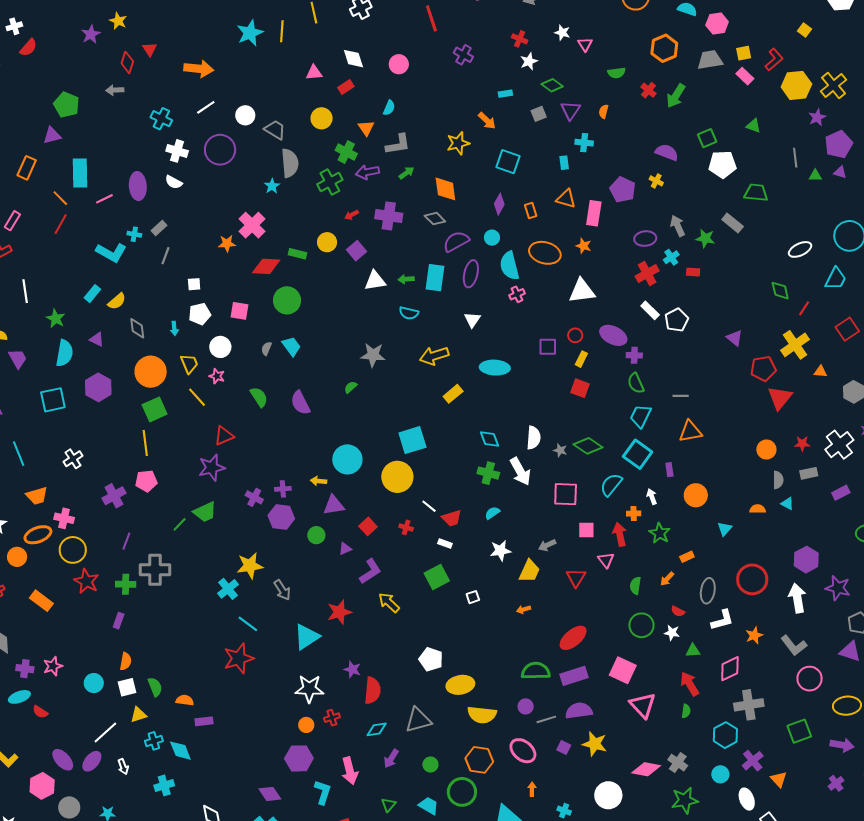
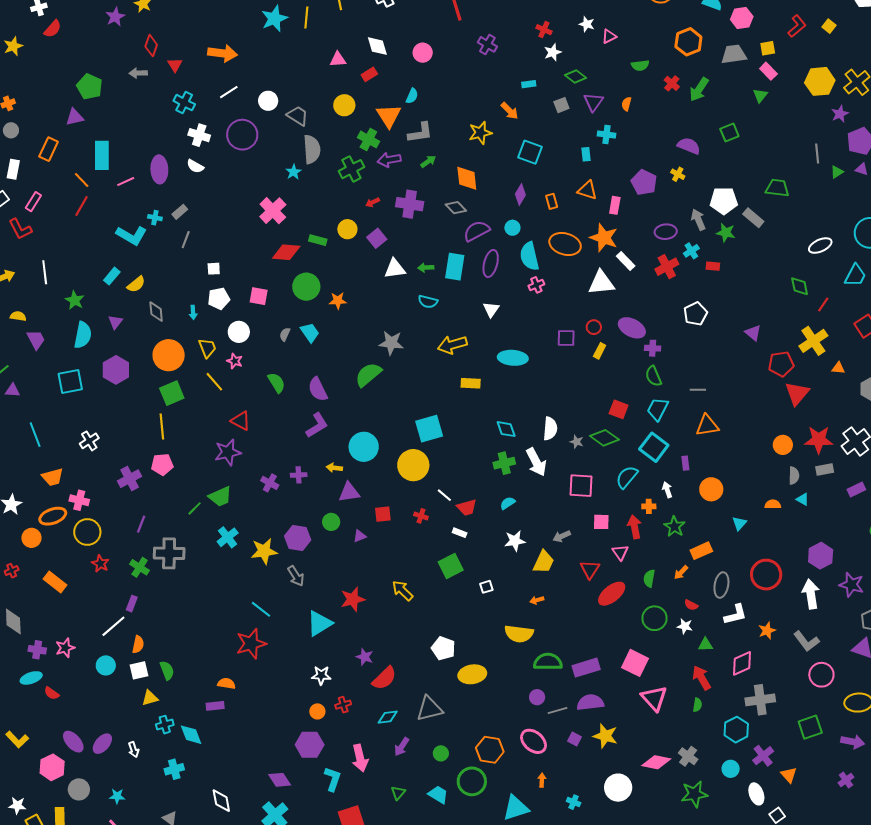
pink triangle: (585, 44) -> (609, 36), turned 35
red triangle: (150, 49) -> (175, 65), moved
red L-shape: (774, 60) -> (797, 26), moved
green triangle: (753, 126) -> (760, 95), moved, turned 49
orange triangle: (366, 128) -> (389, 116), size x1.5
white pentagon: (722, 164) -> (724, 201), moved
green triangle: (815, 176) -> (837, 172), turned -32
pink rectangle: (594, 213) -> (615, 205), size x0.7
orange star: (227, 243) -> (338, 301), moved
orange star: (584, 246) -> (604, 238), size x1.8
white rectangle: (650, 310) -> (626, 261), moved
purple triangle: (97, 339) -> (115, 322), turned 42
green semicircle: (351, 387) -> (368, 375), size x2.0
red square: (580, 388) -> (619, 409), moved
yellow rectangle: (453, 394) -> (471, 383), turned 42
red triangle: (224, 436) -> (241, 421), turned 50
red star: (802, 444) -> (819, 440), size x1.8
green cross: (488, 473) -> (504, 463), turned -30
purple hexagon: (281, 517) -> (298, 538), moved
red square: (368, 526) -> (383, 514), turned 36
orange rectangle: (687, 557) -> (701, 551), size x1.5
purple L-shape: (370, 571) -> (317, 425), moved
red star: (86, 581) -> (100, 564), size x0.7
green cross: (126, 584) -> (140, 567), turned 30
cyan cross: (228, 589) -> (228, 537), moved
red ellipse: (573, 638) -> (612, 594), moved
white star: (309, 689) -> (321, 675), size x0.7
red semicircle: (373, 690) -> (384, 678), turned 40
orange semicircle: (185, 700) -> (226, 683), moved
yellow semicircle: (482, 715) -> (519, 634), moved
white line: (105, 732) -> (113, 626), moved

